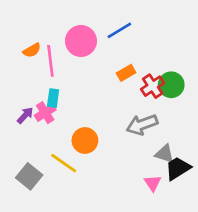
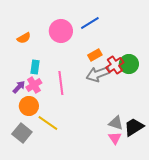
pink line: (50, 61) -> (61, 83), moved
cyan rectangle: (53, 98) -> (35, 67), moved
gray arrow: (142, 125) -> (98, 74), moved
orange circle: (85, 141) -> (29, 106), moved
gray triangle: (165, 154) -> (116, 123), moved

